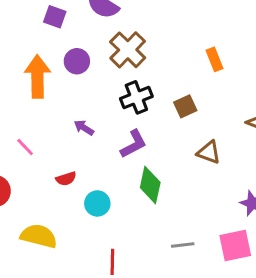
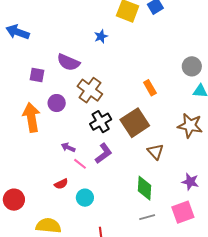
brown square: (185, 106) -> (135, 123), size x1.8
pink line: (25, 147) -> (80, 164), moved
brown triangle: (209, 152) -> (155, 152), turned 36
green diamond: (150, 185) -> (145, 188), moved

